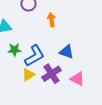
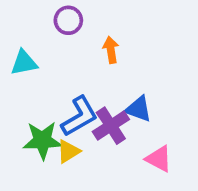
green star: (14, 50) -> (42, 140), moved, size x1.5
purple cross: (51, 74) -> (111, 126), moved

